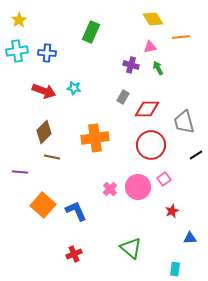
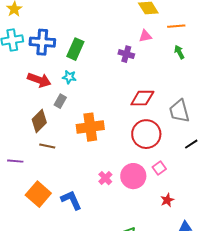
green rectangle: (91, 32) -> (75, 49), moved
blue cross: (47, 53) -> (42, 42), size x1.4
green arrow: (158, 68) -> (179, 52), moved
gray rectangle: (123, 97) -> (60, 101), moved

